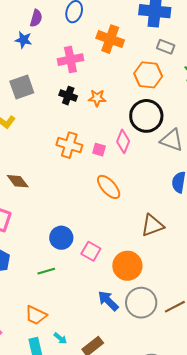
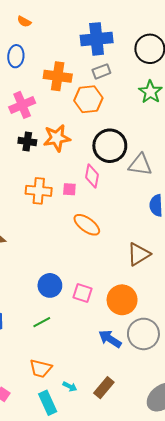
gray rectangle: (166, 47) -> (101, 71), moved, turned -30
orange hexagon: (148, 75) -> (88, 99), moved
orange star: (97, 98) -> (57, 138), size x1.5

